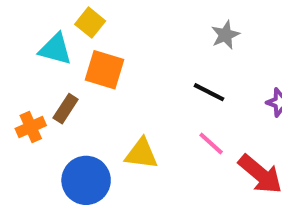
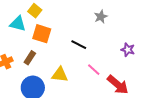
black line: (209, 92) -> (79, 45), moved
brown rectangle: (66, 109) -> (30, 58), moved

